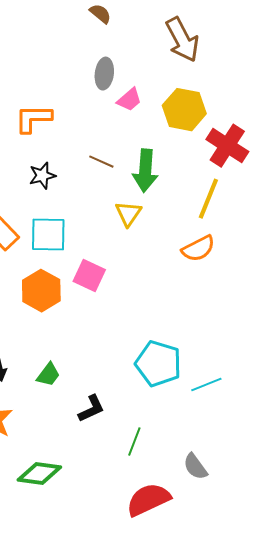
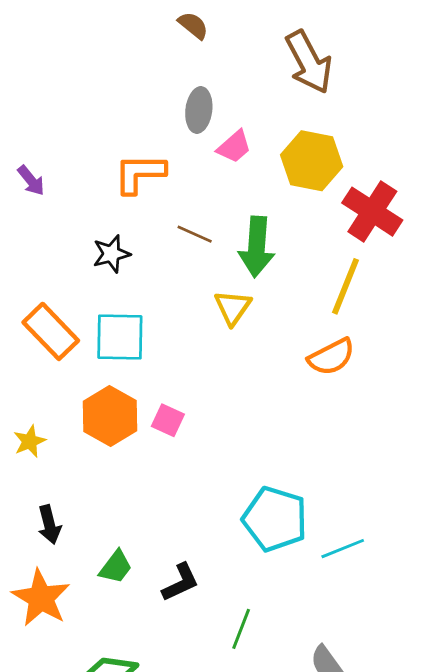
orange L-shape: (33, 119) -> (140, 173), moved
pink square: (89, 276) -> (168, 420), moved, size x0.7
green trapezoid: (48, 375) -> (116, 567), moved

